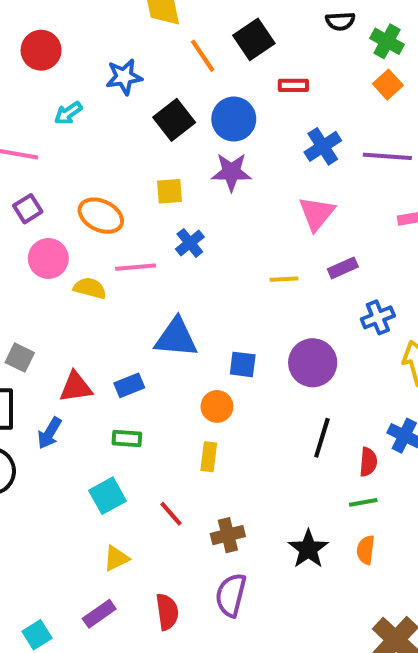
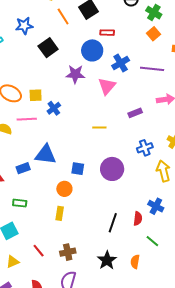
blue circle: (234, 119) -> (92, 50), moved
yellow square: (170, 191) -> (36, 95), moved
pink triangle: (317, 213) -> (107, 86), moved
purple rectangle: (343, 268) -> (135, 113), moved
blue rectangle: (129, 385) -> (23, 168), moved
black line: (322, 438) -> (113, 223), moved
green line: (363, 502) -> (152, 241), moved, turned 48
red line: (171, 514) -> (39, 251), moved

